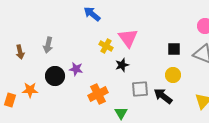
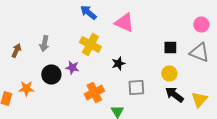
pink triangle: (128, 38) -> (124, 22), moved, turned -30
yellow cross: (106, 46) -> (90, 44), moved, size x1.5
brown arrow: (20, 52) -> (16, 50), turned -144
black arrow: (163, 96) -> (174, 94), moved

